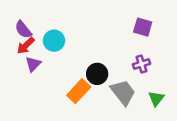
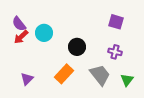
purple triangle: (33, 64) -> (27, 79), moved
purple cross: (141, 64) -> (115, 52), turned 32
black circle: (97, 74) -> (77, 47), moved

